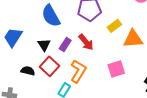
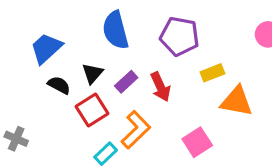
pink square: (116, 69) -> (197, 142), turned -30
black semicircle: (28, 71) -> (59, 85), moved

